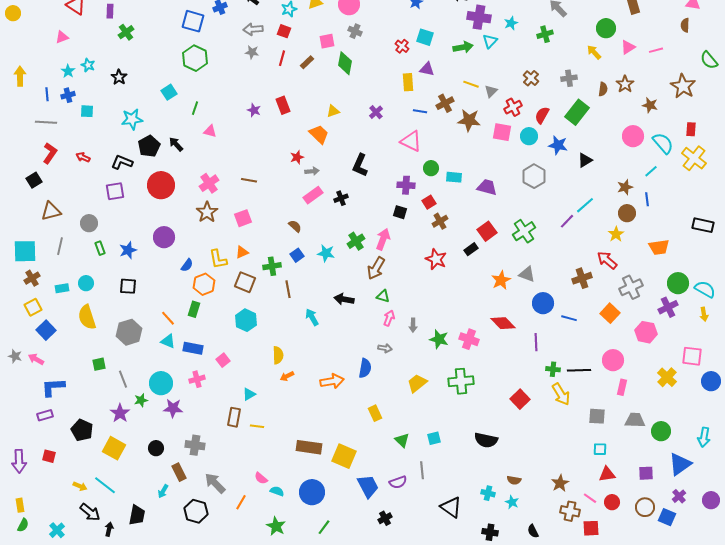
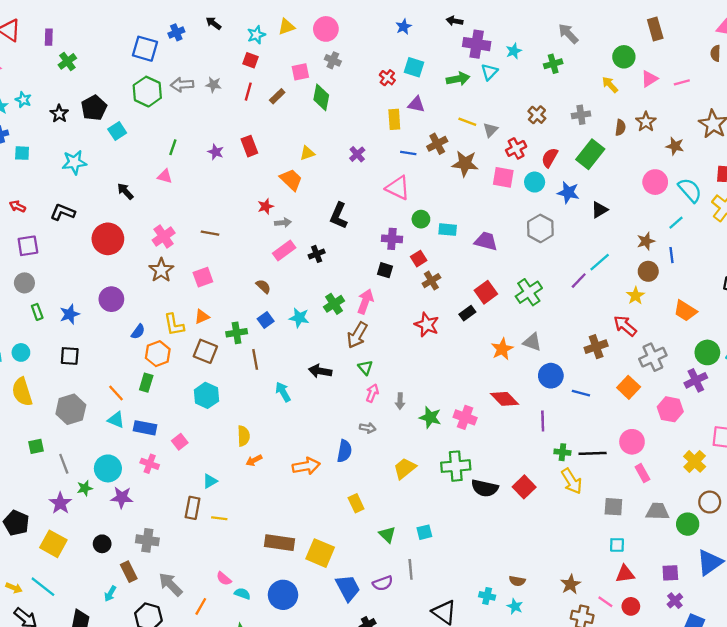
gray arrow: (253, 29) -> (182, 85), moved
green line: (195, 108) -> (173, 147), moved
black pentagon: (149, 146) -> (94, 108), moved
purple square: (115, 191) -> (28, 246), moved
orange trapezoid: (659, 247) -> (685, 311), turned 40
green triangle: (383, 296) -> (365, 368), turned 32
pink cross: (197, 379) -> (150, 464), turned 35
pink rectangle: (622, 387) -> (642, 473), turned -42
black semicircle: (486, 440) -> (485, 488), moved
purple cross: (679, 496) -> (675, 601), moved
brown circle: (645, 507) -> (710, 502), moved

